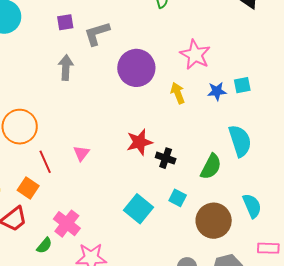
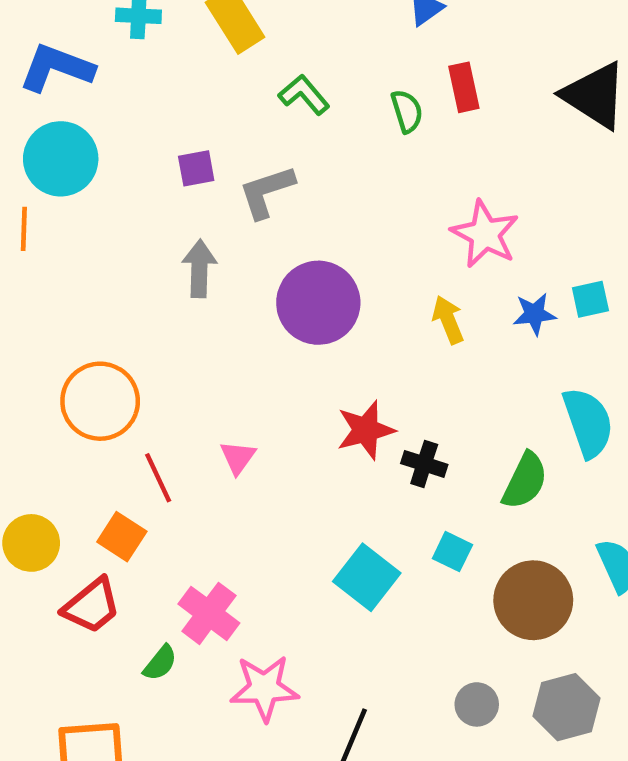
purple circle: (136, 68) -> (318, 303), moved

